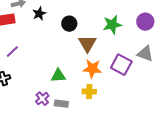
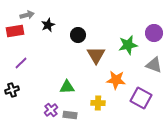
green star: (112, 25) -> (128, 45), moved
purple square: (121, 65) -> (141, 98), moved
orange star: (92, 69) -> (116, 80), moved

